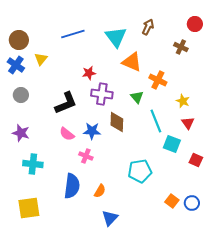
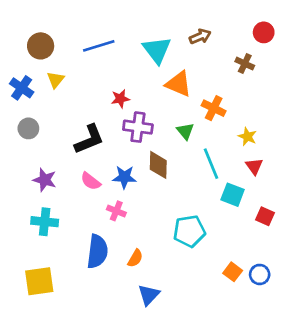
brown arrow: (148, 27) -> (200, 36), turned 42
brown circle: (19, 40) -> (41, 46), moved
purple star: (21, 133) -> (45, 180), moved

